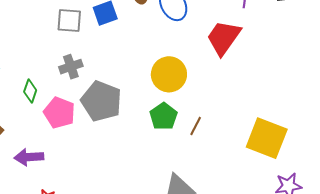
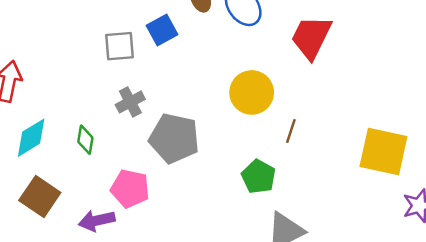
pink pentagon: (59, 113) -> (130, 189), moved
green pentagon: (163, 116) -> (259, 177), moved
brown line: (196, 126) -> (291, 131), moved

